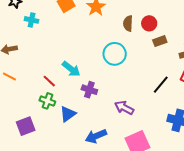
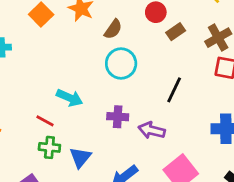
brown semicircle: (128, 23) -> (113, 29), moved, turned -133
black line: (161, 85) -> (174, 90), moved
purple cross: (89, 90) -> (118, 117), moved

